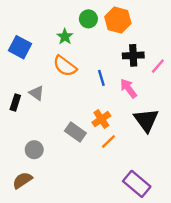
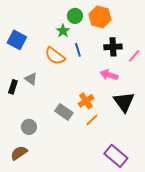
green star: (65, 37) -> (63, 31), moved
blue line: (101, 78) -> (78, 50), moved
pink arrow: (128, 88) -> (109, 75), turned -36

